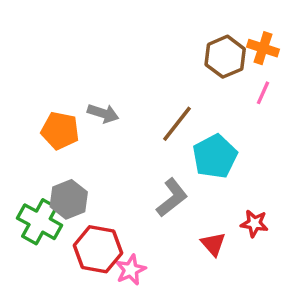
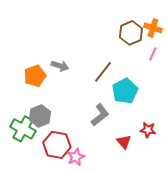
orange pentagon: (60, 131) -> (35, 76), turned -30

